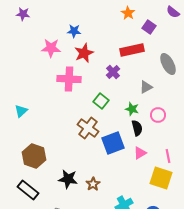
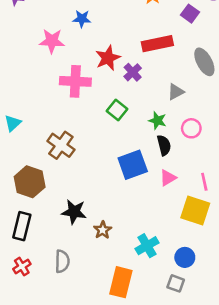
purple square: (149, 27) -> (190, 14), moved
red star: (84, 53) -> (108, 58), moved
brown cross: (88, 128) -> (61, 145), moved
brown star: (93, 184) -> (103, 230), moved
black rectangle: (28, 190) -> (22, 226), turned 65

